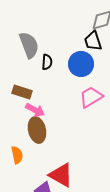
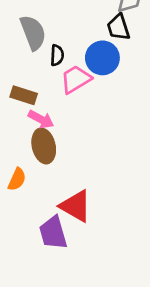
pink trapezoid: (91, 97) -> (76, 79), moved
orange semicircle: (17, 155) -> (17, 179), turned 36

